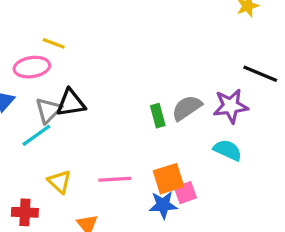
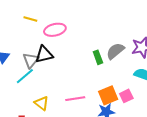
pink ellipse: (32, 67) -> (55, 30), moved
pink square: (185, 193) -> (126, 96), moved

